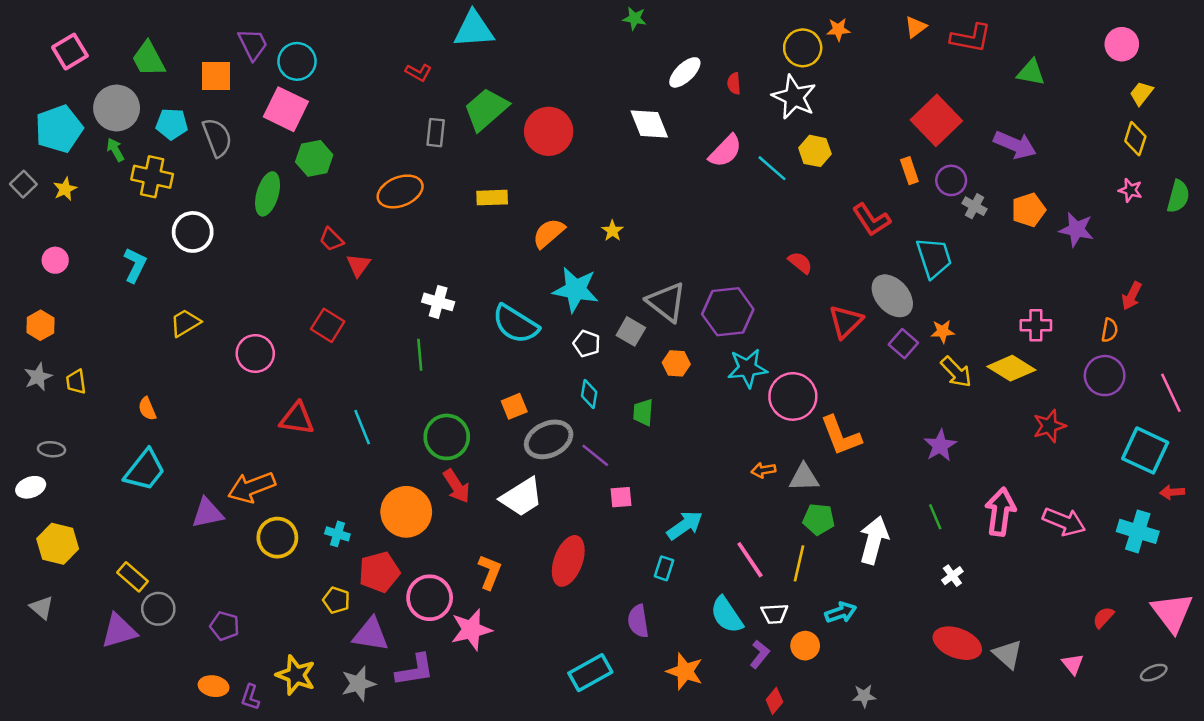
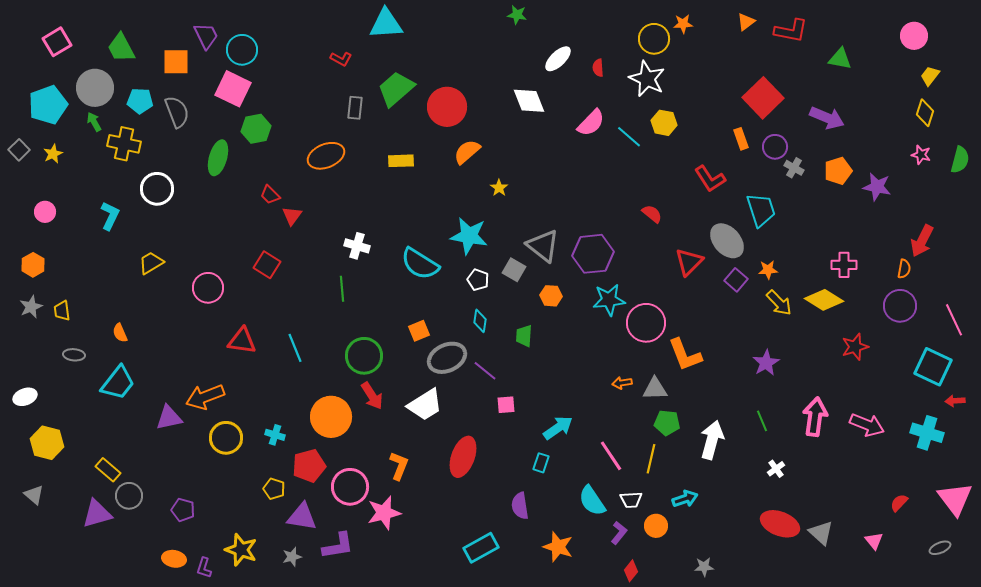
orange semicircle: (549, 233) -> (467, 152), moved
red arrow: (1132, 296) -> (922, 241), size x1.4
gray ellipse: (52, 449) -> (74, 355), moved
gray star: (358, 684) -> (292, 557), size x0.7

